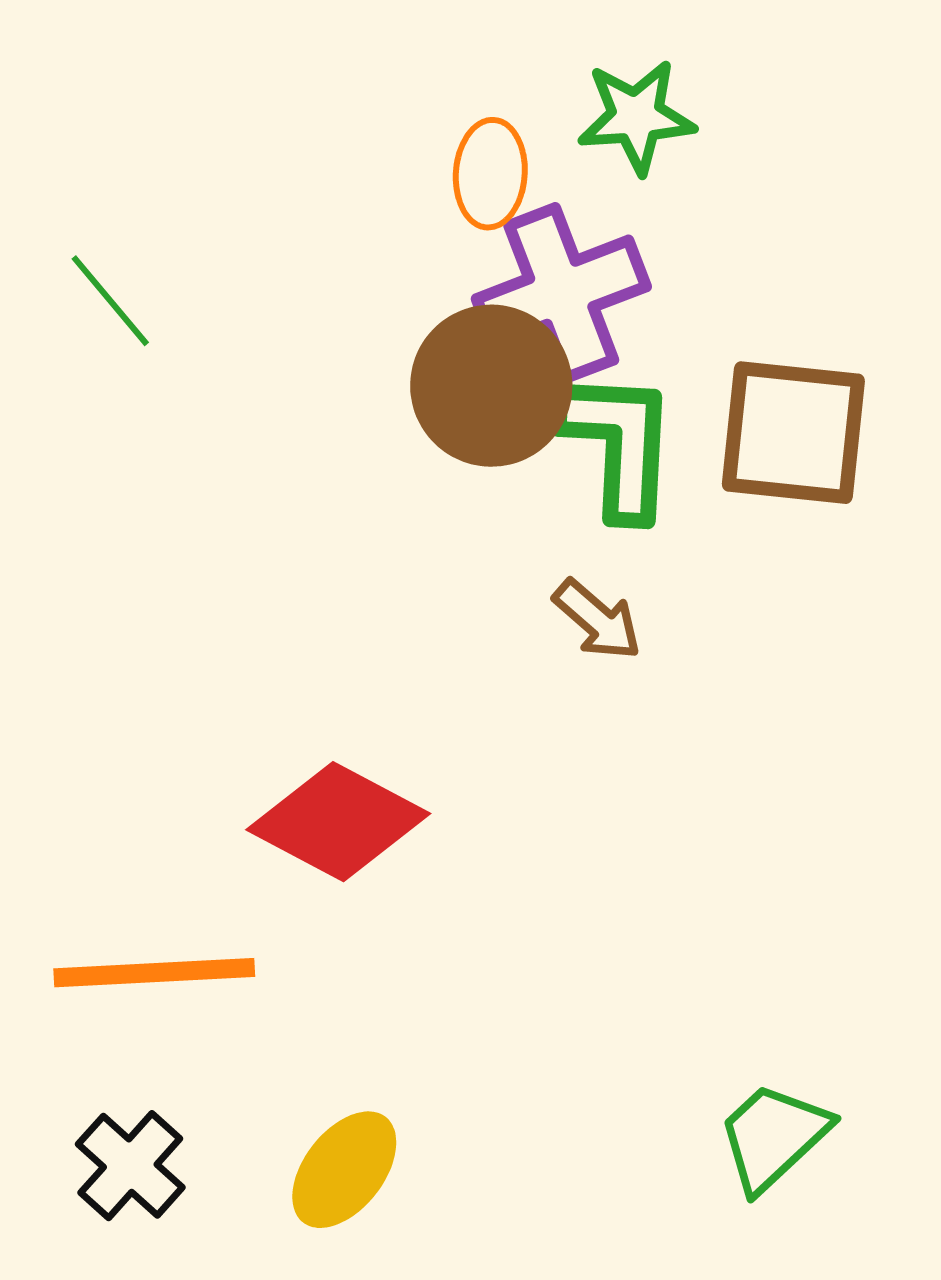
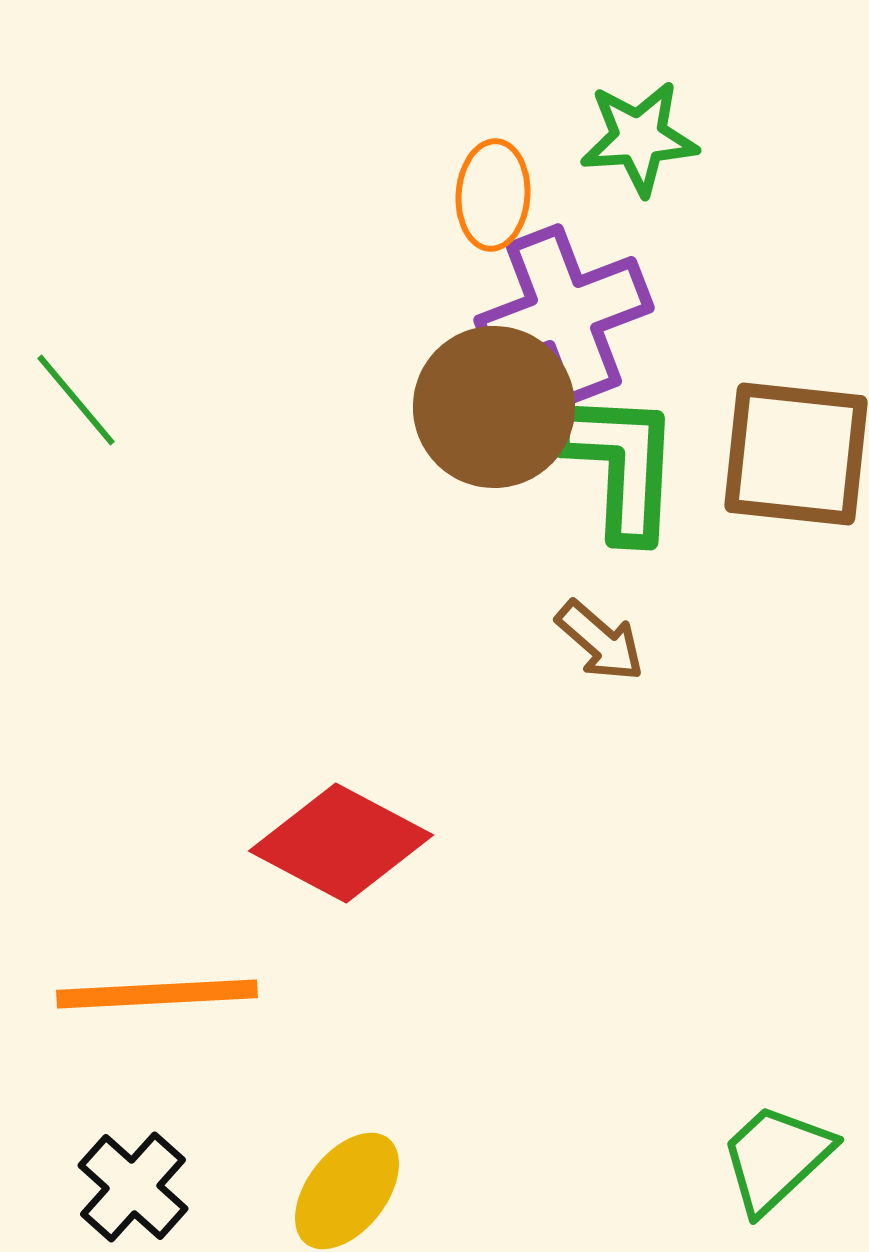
green line: (110, 301) -> (76, 400), moved

